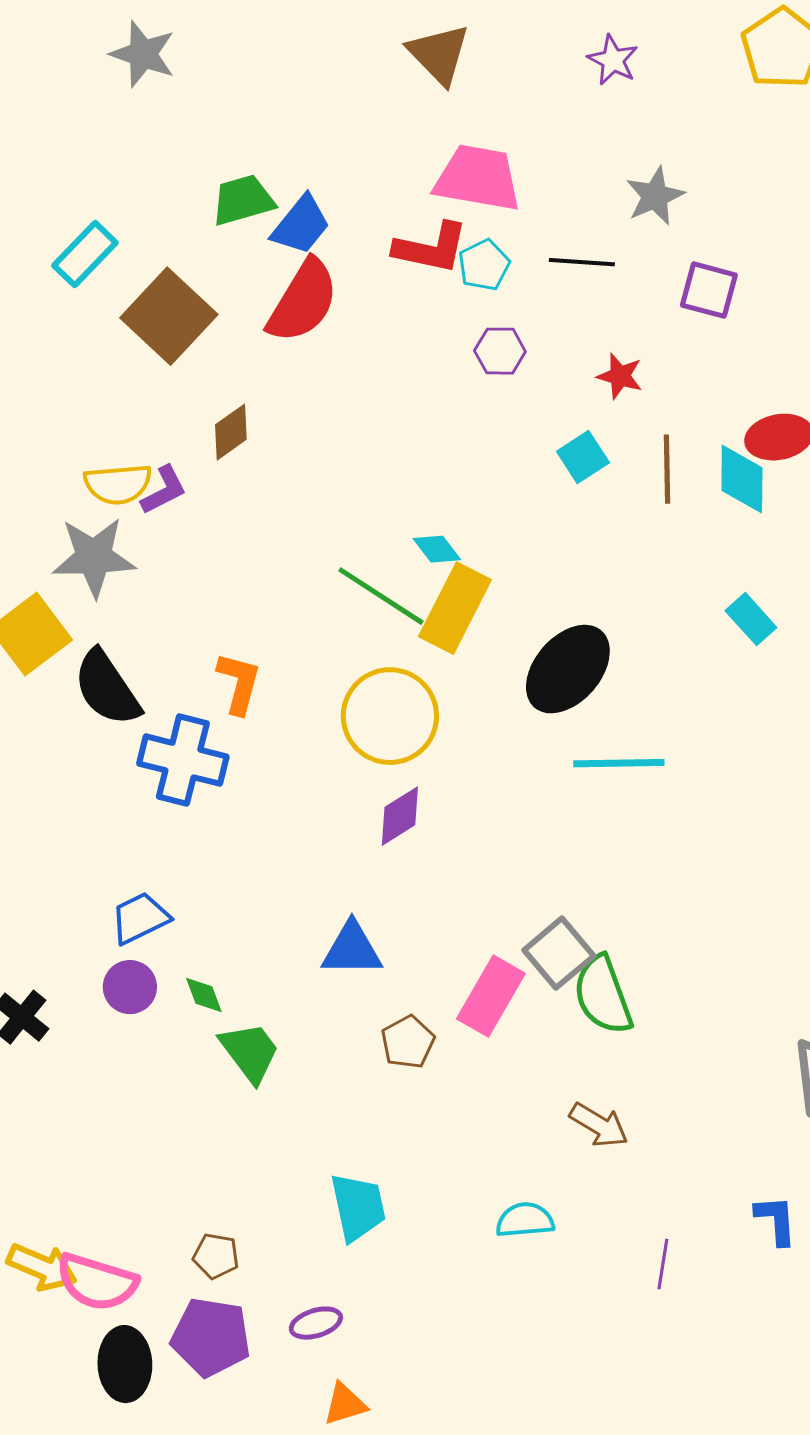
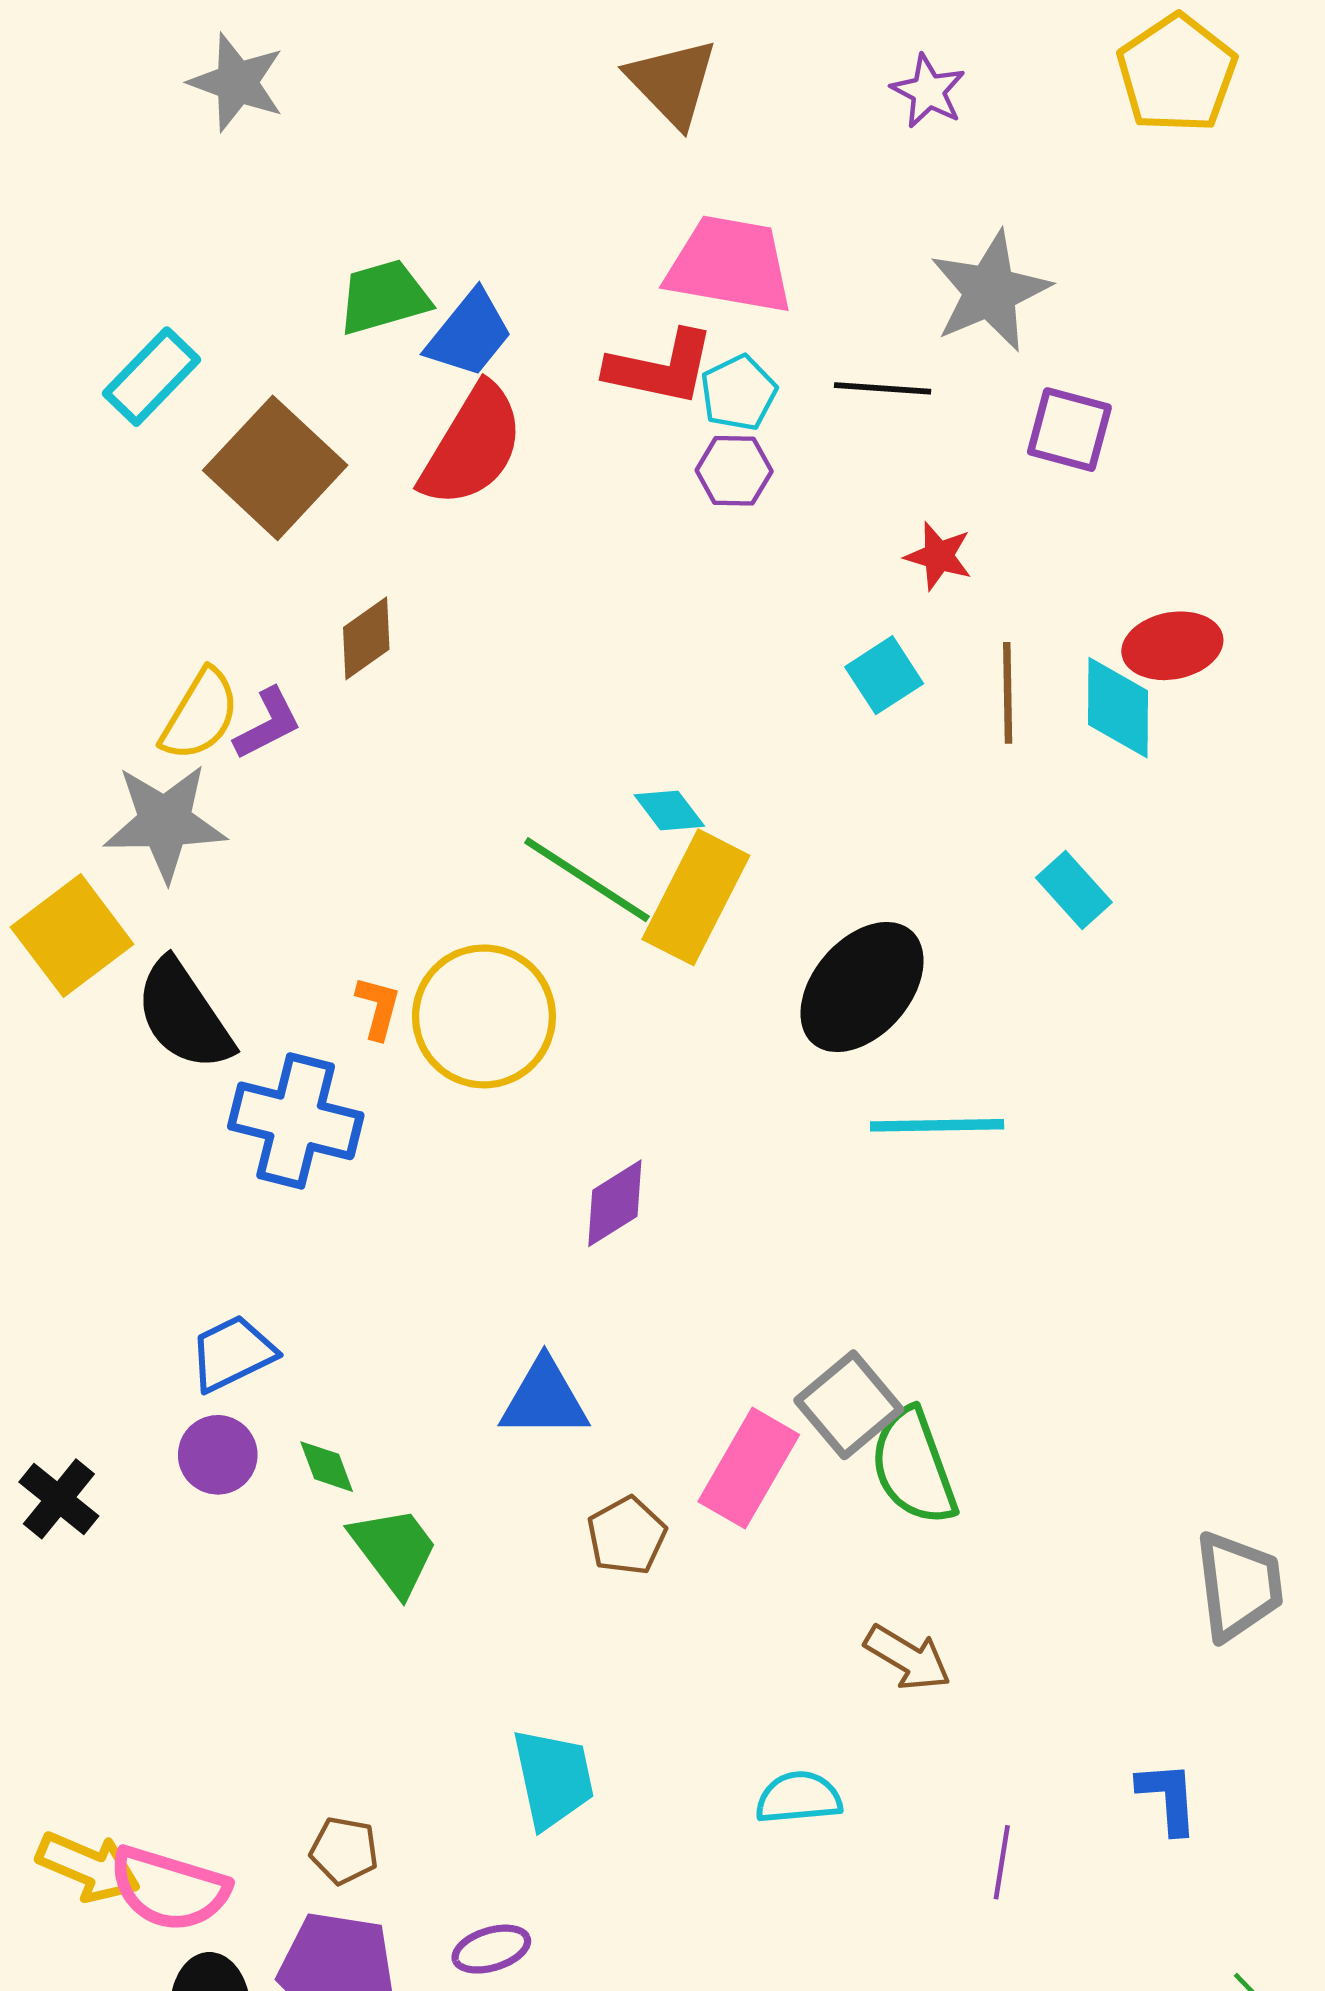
gray star: (655, 196) -> (990, 291), size x1.4
purple hexagon: (500, 351) -> (734, 471), moved
yellow semicircle: (118, 484) -> (200, 715), turned -54
cyan rectangle: (751, 619) -> (1074, 890), moved
orange L-shape: (239, 683) -> (378, 1008), size x0.7
yellow circle: (390, 716) -> (484, 1016), moved

